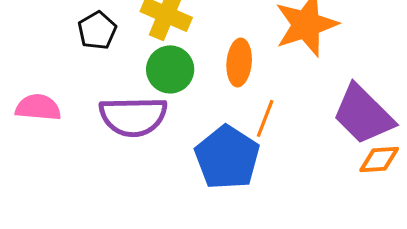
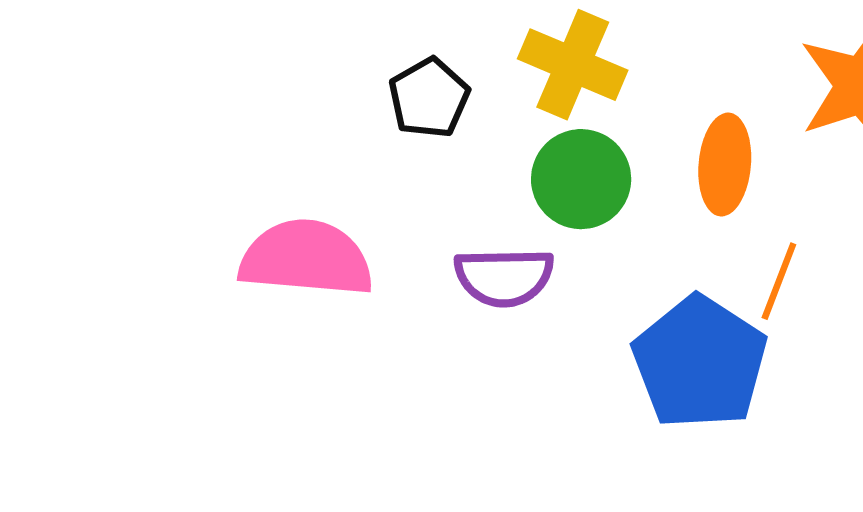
pink semicircle: (38, 107) -> (306, 258), size x1.4
purple semicircle: (133, 116) -> (504, 277), size x0.7

